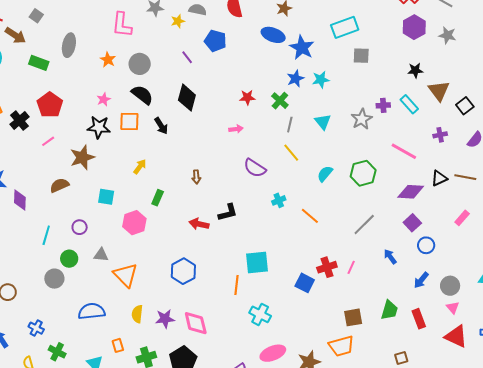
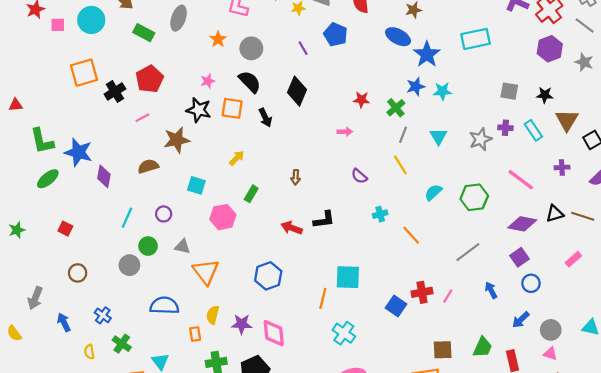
gray square: (361, 56) -> (509, 91), moved
purple semicircle: (255, 168) -> (359, 176), size x0.7
pink triangle: (453, 308) -> (550, 354), turned -40
orange rectangle: (118, 345) -> (195, 334), moved

